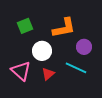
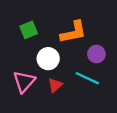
pink triangle: (21, 71) -> (24, 82), turned 30

